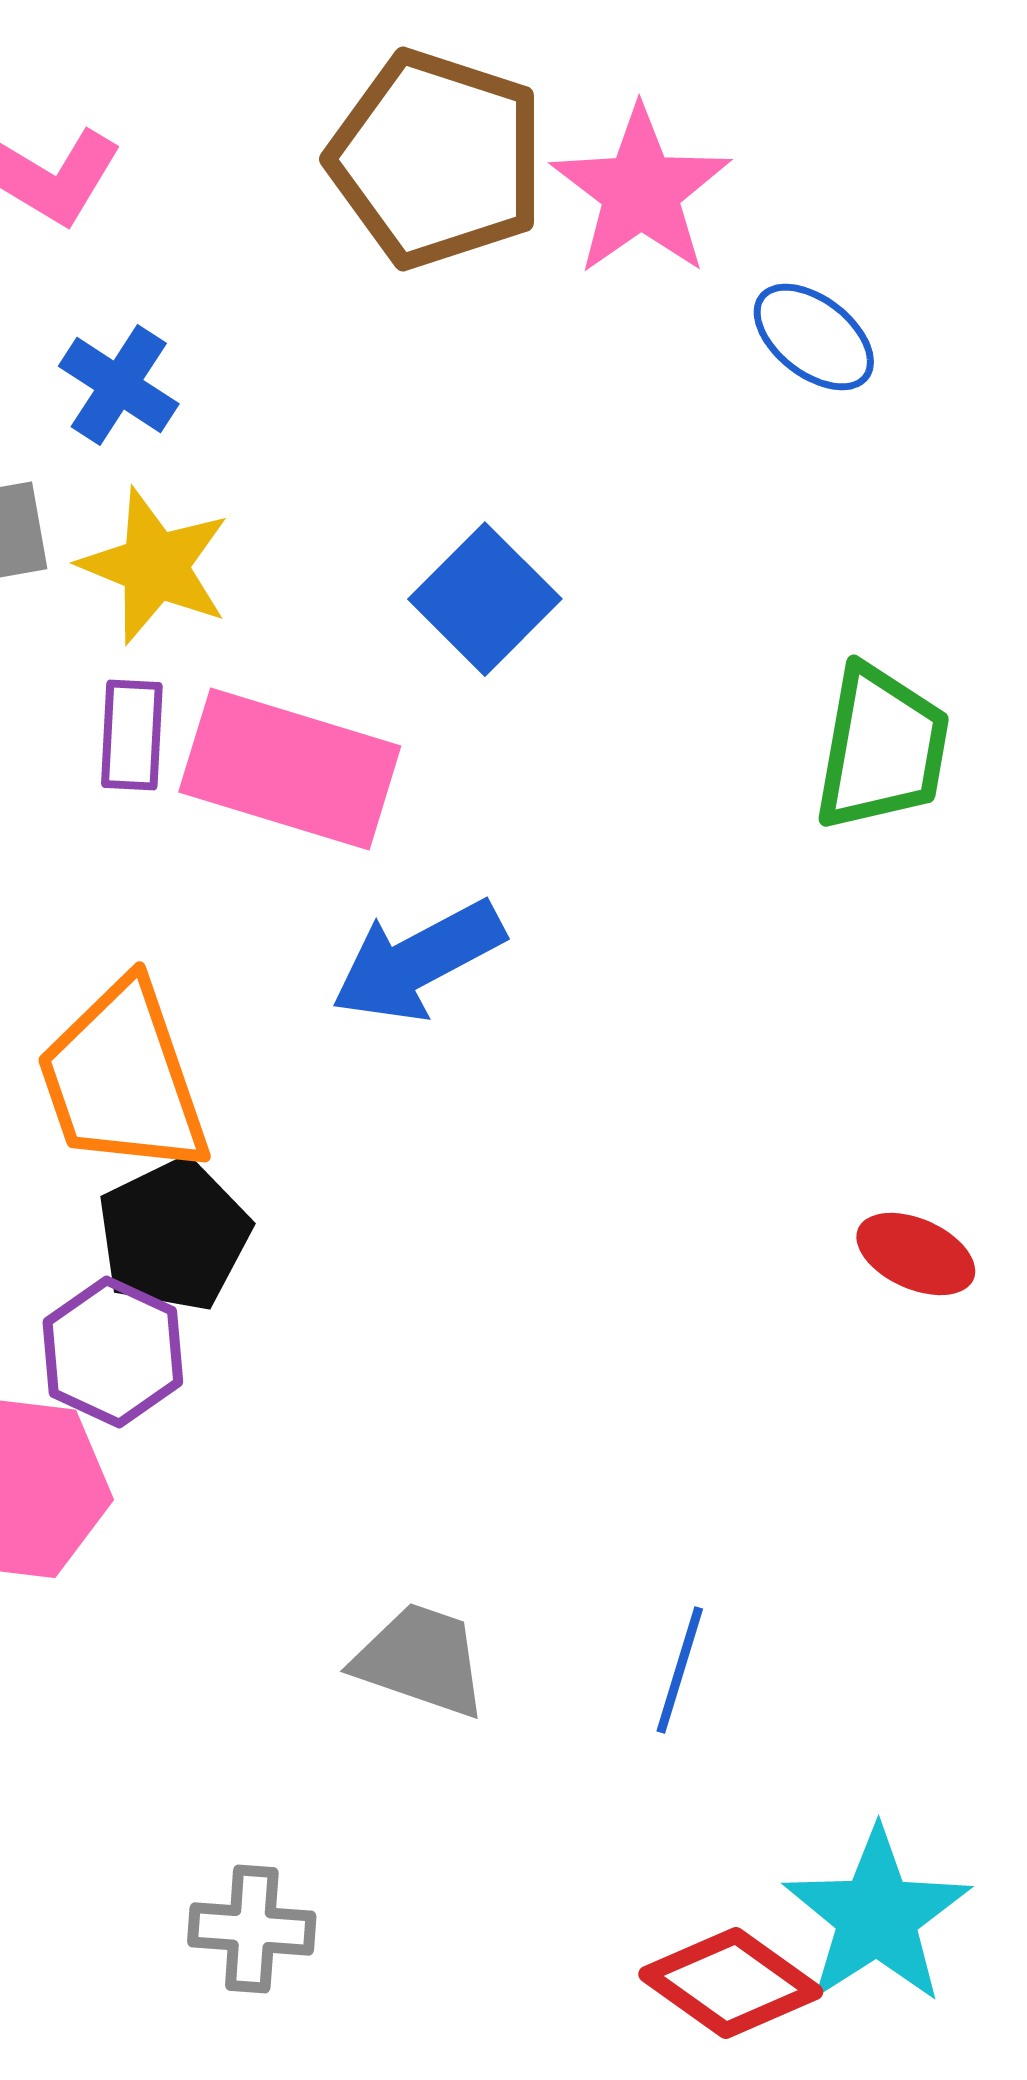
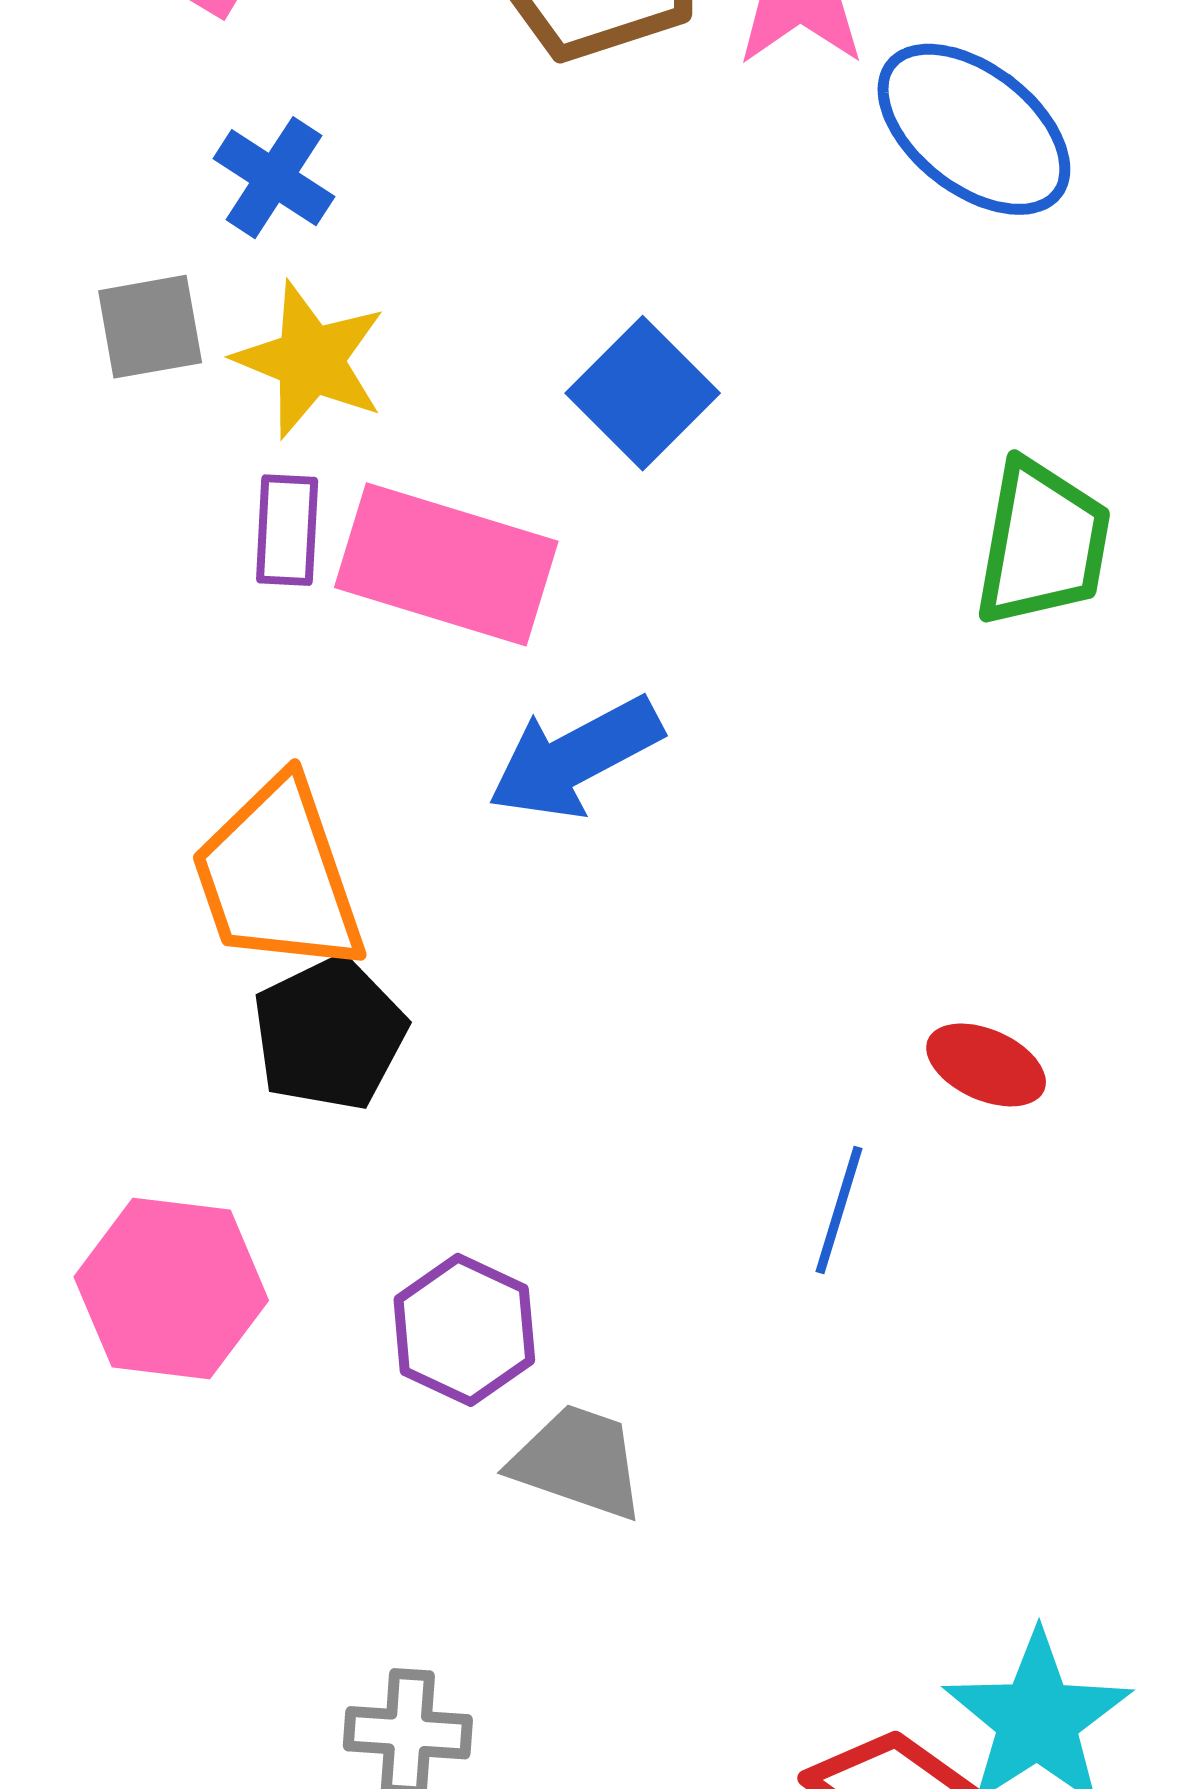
blue ellipse: (814, 337) -> (974, 129), size x1.6
red ellipse: (916, 1254) -> (986, 1065), moved
purple hexagon: (113, 1352) -> (464, 1330), moved
blue line: (680, 1670) -> (839, 1210), moved

